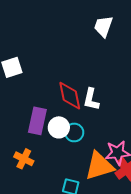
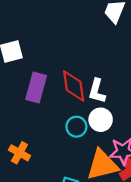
purple rectangle: (37, 121) -> (36, 88), moved
white circle: (59, 127) -> (101, 120), moved

